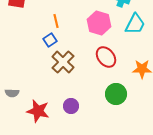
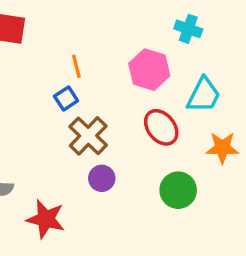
cyan trapezoid: (135, 24) -> (204, 95), moved
purple circle: (71, 106) -> (102, 178), moved

